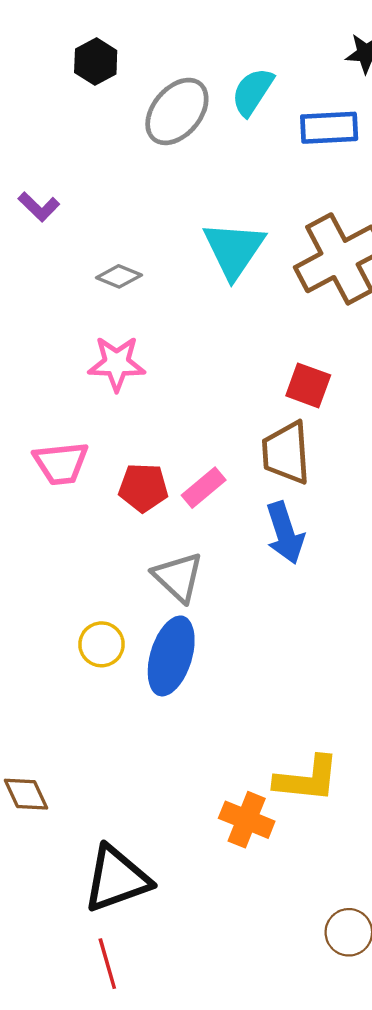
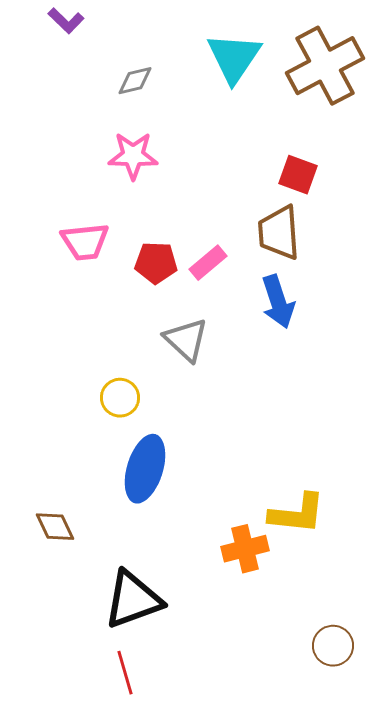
gray diamond: (119, 276) -> (135, 81), turned -36
blue ellipse: (171, 656) -> (145, 469), moved
orange cross: (247, 820) -> (245, 549), turned -36

